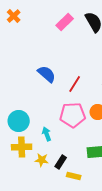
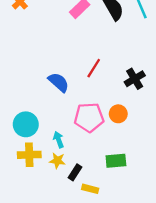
blue semicircle: (47, 74) -> (59, 82), moved
red line: (75, 84) -> (94, 68), moved
yellow star: (42, 160) -> (57, 161), moved

